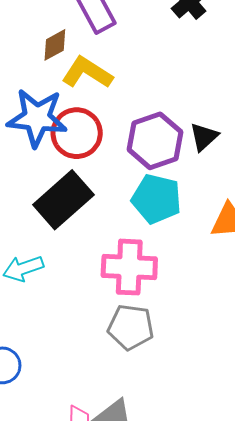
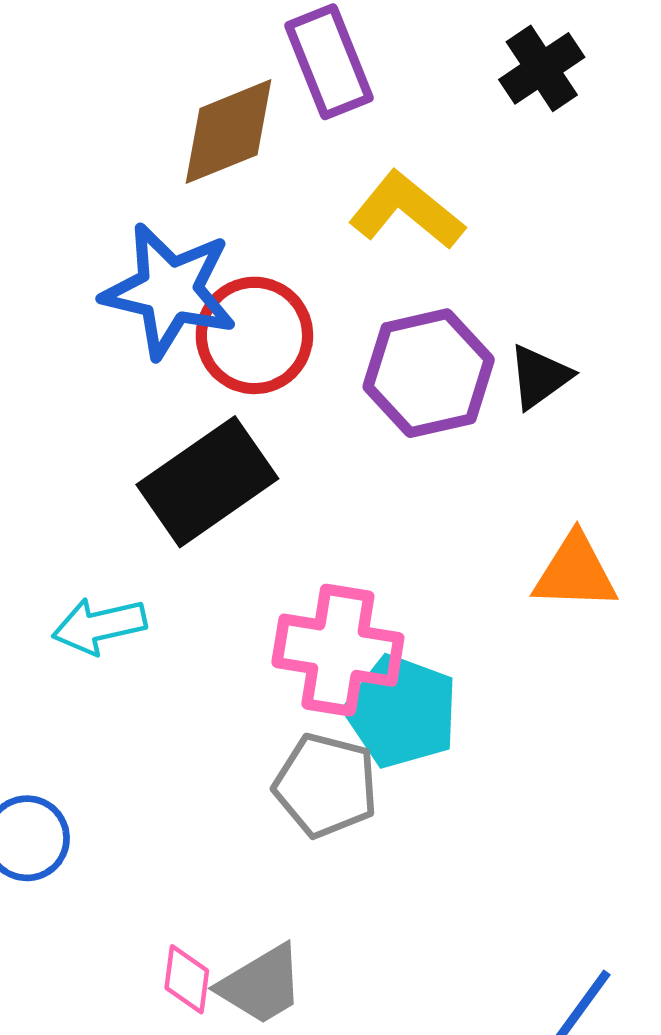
brown diamond: (55, 45) -> (229, 132), size x1.6
yellow L-shape: (87, 73) -> (407, 210), moved
cyan pentagon: (156, 199) -> (402, 712), moved

